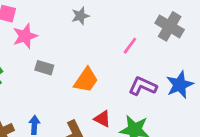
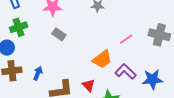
gray cross: (170, 26) -> (159, 35), turned -35
orange trapezoid: (86, 80) -> (102, 59), moved

